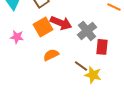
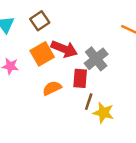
red rectangle: (102, 47) -> (80, 78), moved
brown line: (81, 66) -> (89, 102), turned 72

